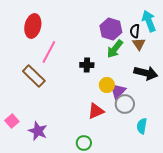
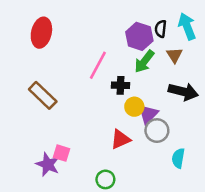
black semicircle: (135, 31) -> (161, 29), moved
pink line: (49, 52) -> (98, 65), moved
black cross: (87, 65) -> (120, 85), moved
pink square: (12, 121) -> (62, 153), moved, turned -32

